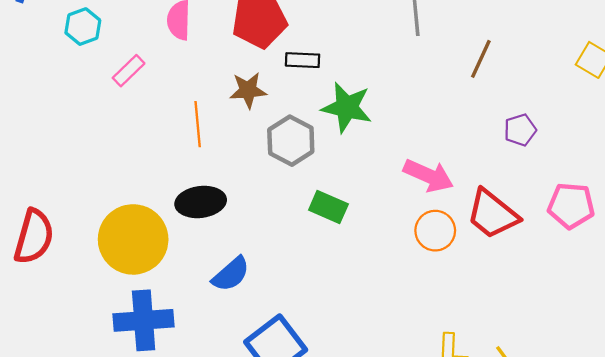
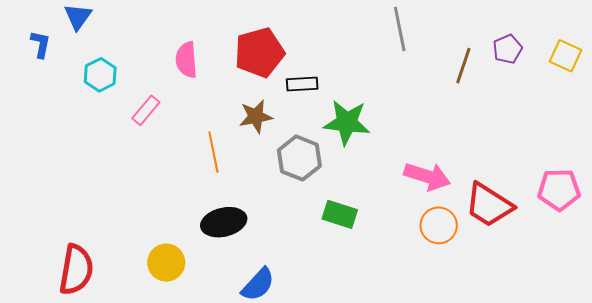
purple pentagon: (520, 130) -> (508, 49), moved
yellow circle: (133, 239) -> (166, 263), size x0.6

